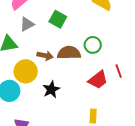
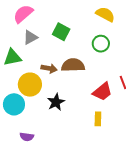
green circle: (93, 45) -> (101, 44), moved
yellow rectangle: (93, 116) -> (98, 119), moved

